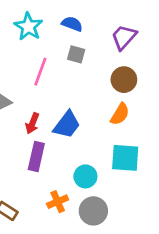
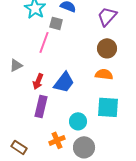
gray square: (76, 54) -> (56, 23), moved
orange semicircle: (120, 114) -> (104, 74), turned -114

